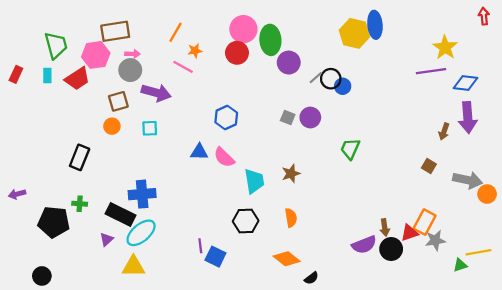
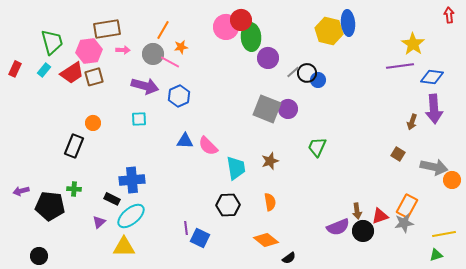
red circle: (237, 53) -> (241, 20), moved
gray circle: (130, 70) -> (153, 54), moved
cyan rectangle: (47, 75) -> (44, 70), turned 40
brown square: (118, 101) -> (94, 77), moved
blue hexagon: (226, 118) -> (179, 96), moved
gray square: (288, 118) -> (267, 109), size x2.0
orange circle: (112, 126) -> (93, 123), moved
green trapezoid: (350, 149) -> (317, 147), moved
purple arrow: (17, 194) -> (21, 191), moved
black rectangle: (121, 215) -> (112, 199), size x0.6
orange rectangle: (425, 222) -> (407, 206), moved
green triangle: (460, 265) -> (436, 255), moved

